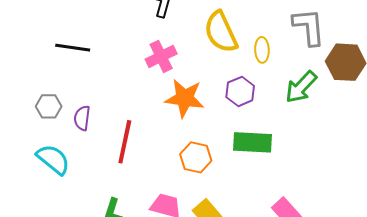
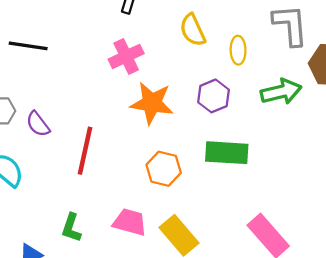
yellow semicircle: (221, 32) -> (193, 30), size x0.7
green arrow: (301, 87) -> (281, 92), turned -147
purple semicircle: (82, 118) -> (38, 124), turned -45

